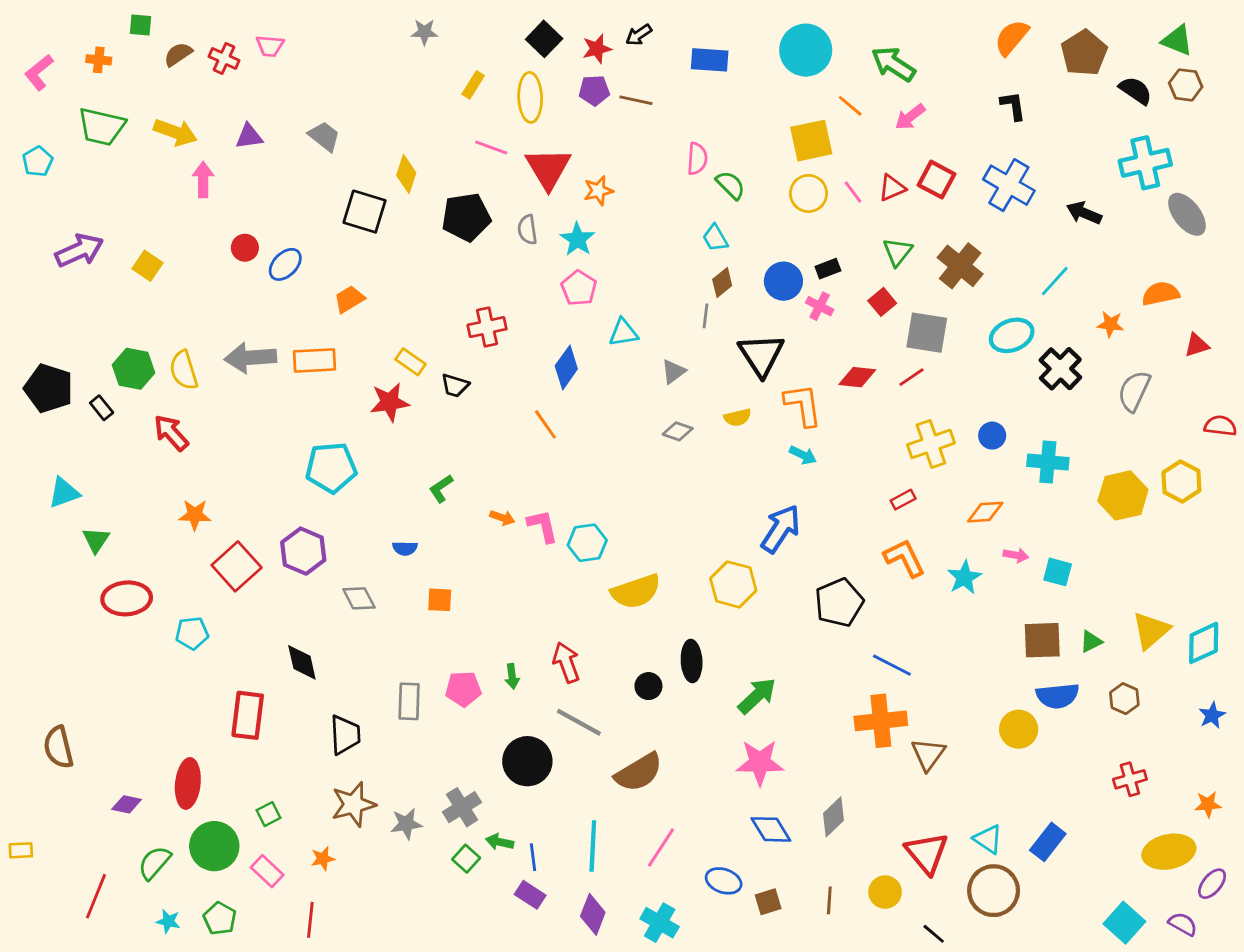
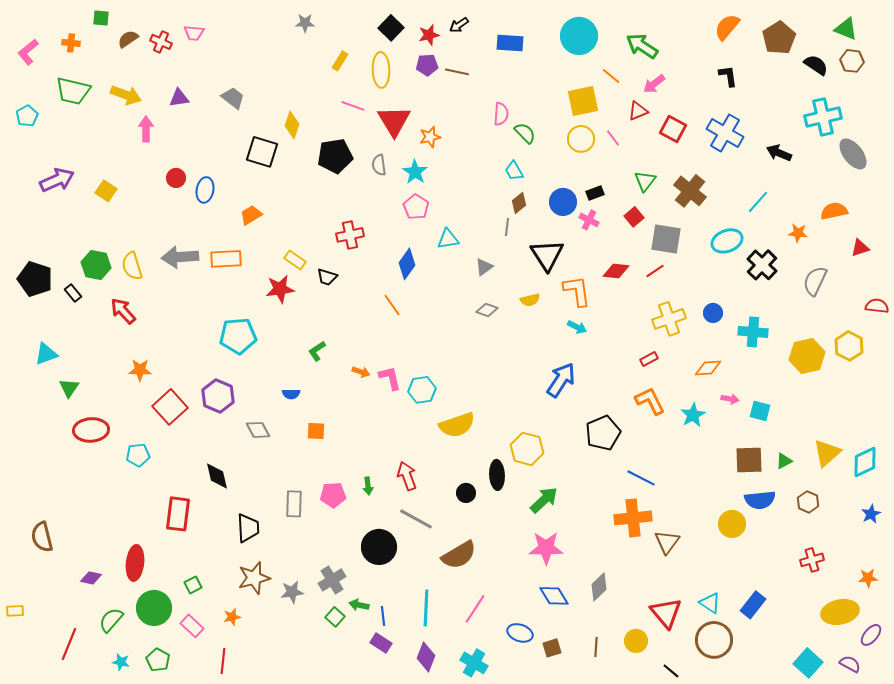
red triangle: (892, 188) -> (638, 111), moved
blue ellipse: (285, 264) -> (205, 190), turned -35
yellow hexagon: (733, 584) -> (527, 449), moved

